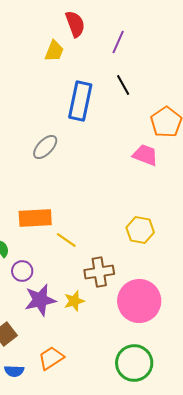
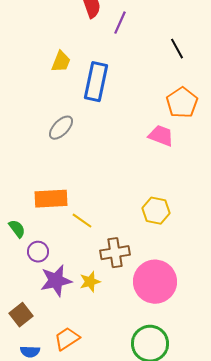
purple line: (118, 42) -> (120, 23), moved
yellow trapezoid: (54, 51) -> (61, 62), moved
black line: (123, 85) -> (177, 49), moved

